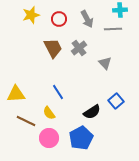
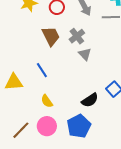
gray triangle: (105, 63) -> (85, 54), moved
blue line: (58, 92) -> (42, 70), moved
brown line: (26, 121) -> (21, 130), moved, turned -72

